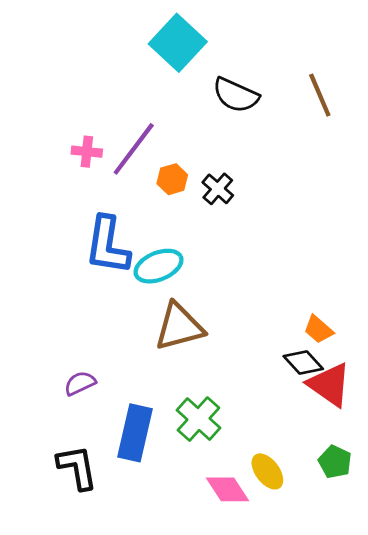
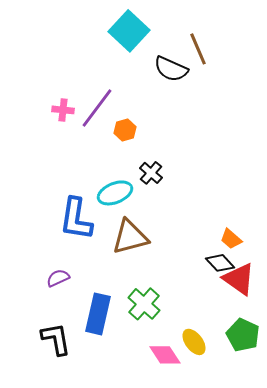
brown line: (320, 95) -> (198, 49), moved
black cross: (218, 189) -> (151, 173), moved
blue L-shape: (107, 245) -> (76, 219), moved
green pentagon: (335, 462) -> (243, 335), size x1.4

